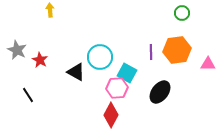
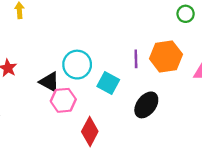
green circle: (182, 13) -> (186, 14), moved
pink hexagon: (117, 88) -> (63, 100), moved

